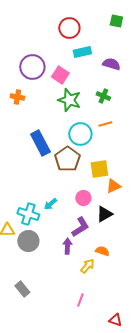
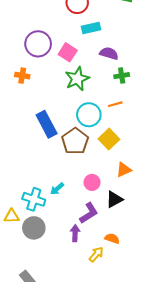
purple semicircle: (111, 64) -> (109, 53), moved
green cross: (103, 96) -> (122, 76), moved, turned -32
green star: (69, 100) -> (77, 79), turned 30
yellow square: (99, 169) -> (109, 139), moved, turned -36

